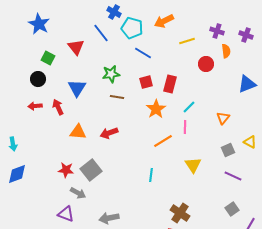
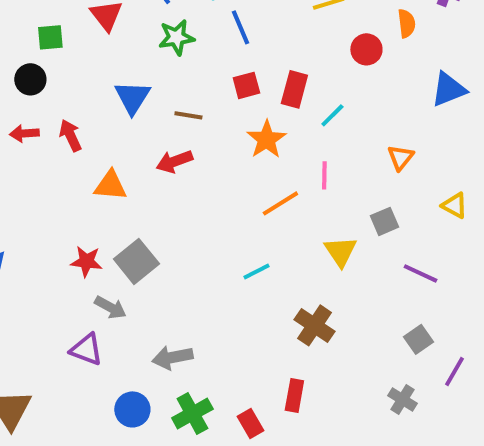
blue line: (143, 53) -> (240, 27), turned 36
green square: (48, 58) -> (50, 37), turned -32
green star: (111, 74) -> (176, 37), moved
blue triangle: (77, 88) -> (132, 97), moved
cyan line: (189, 107) -> (332, 115), moved
red arrow: (109, 133) -> (174, 161), moved
gray square: (228, 150) -> (384, 221), moved
cyan line: (151, 175) -> (256, 271), turned 56
brown cross: (180, 213) -> (314, 325), moved

